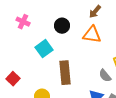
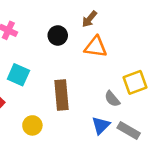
brown arrow: (95, 12) -> (89, 19), moved
cyan square: (44, 49) -> (18, 75), moved, turned -30

